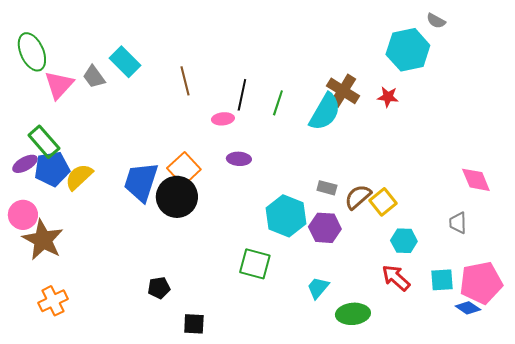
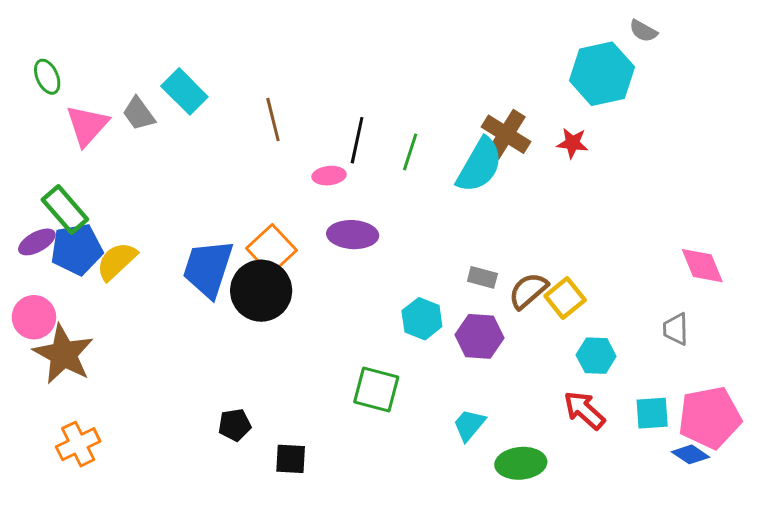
green ellipse: (32, 52) -> (47, 77), size x0.6
purple ellipse: (239, 159) -> (353, 235), size x1.4
cyan hexagon: (286, 216) -> (422, 319), size x0.7
black square: (194, 324) -> (291, 459), moved

